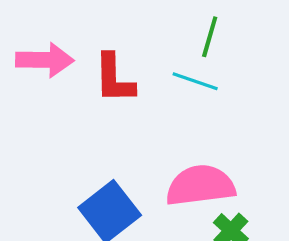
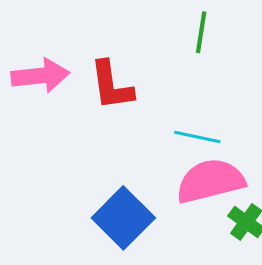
cyan line: (195, 81) -> (197, 137), moved

